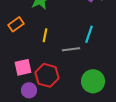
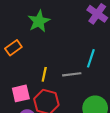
yellow line: (45, 35) -> (44, 74), moved

